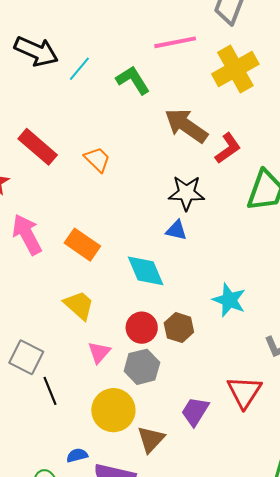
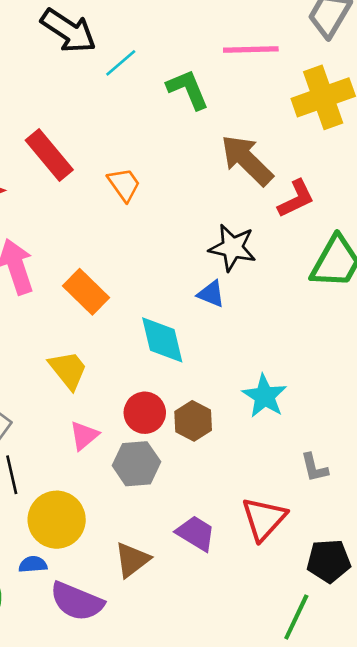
yellow circle: (113, 410) -> (57, 520), moved
purple trapezoid: (195, 411) -> (196, 533), turned 80

